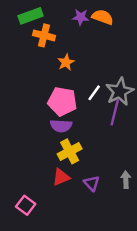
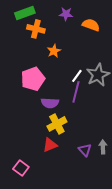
orange semicircle: (103, 17) -> (91, 25), moved
pink pentagon: (62, 101) -> (33, 79), moved, turned -30
purple line: (115, 112) -> (76, 92), moved
purple triangle: (92, 183) -> (85, 150), moved

